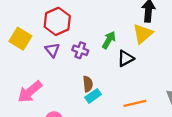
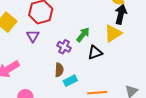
purple cross: (80, 50) -> (64, 47), moved
cyan rectangle: (93, 96) -> (70, 81), moved

